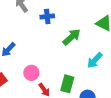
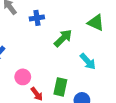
cyan arrow: (95, 60) -> (88, 61), turned -84

